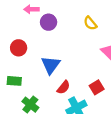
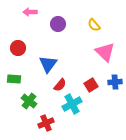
purple circle: (49, 22) -> (58, 24), moved
yellow semicircle: (90, 23) -> (94, 25), moved

